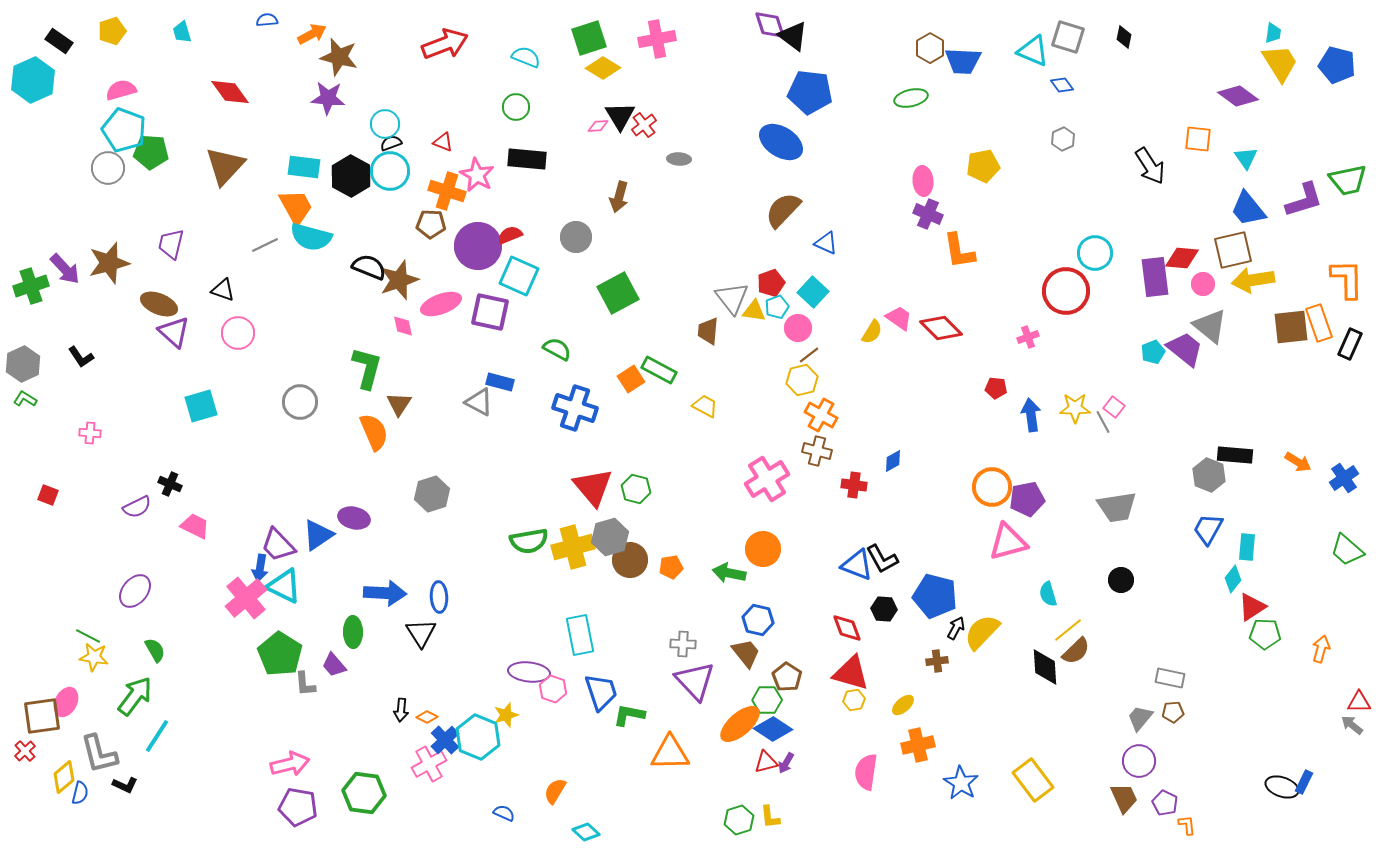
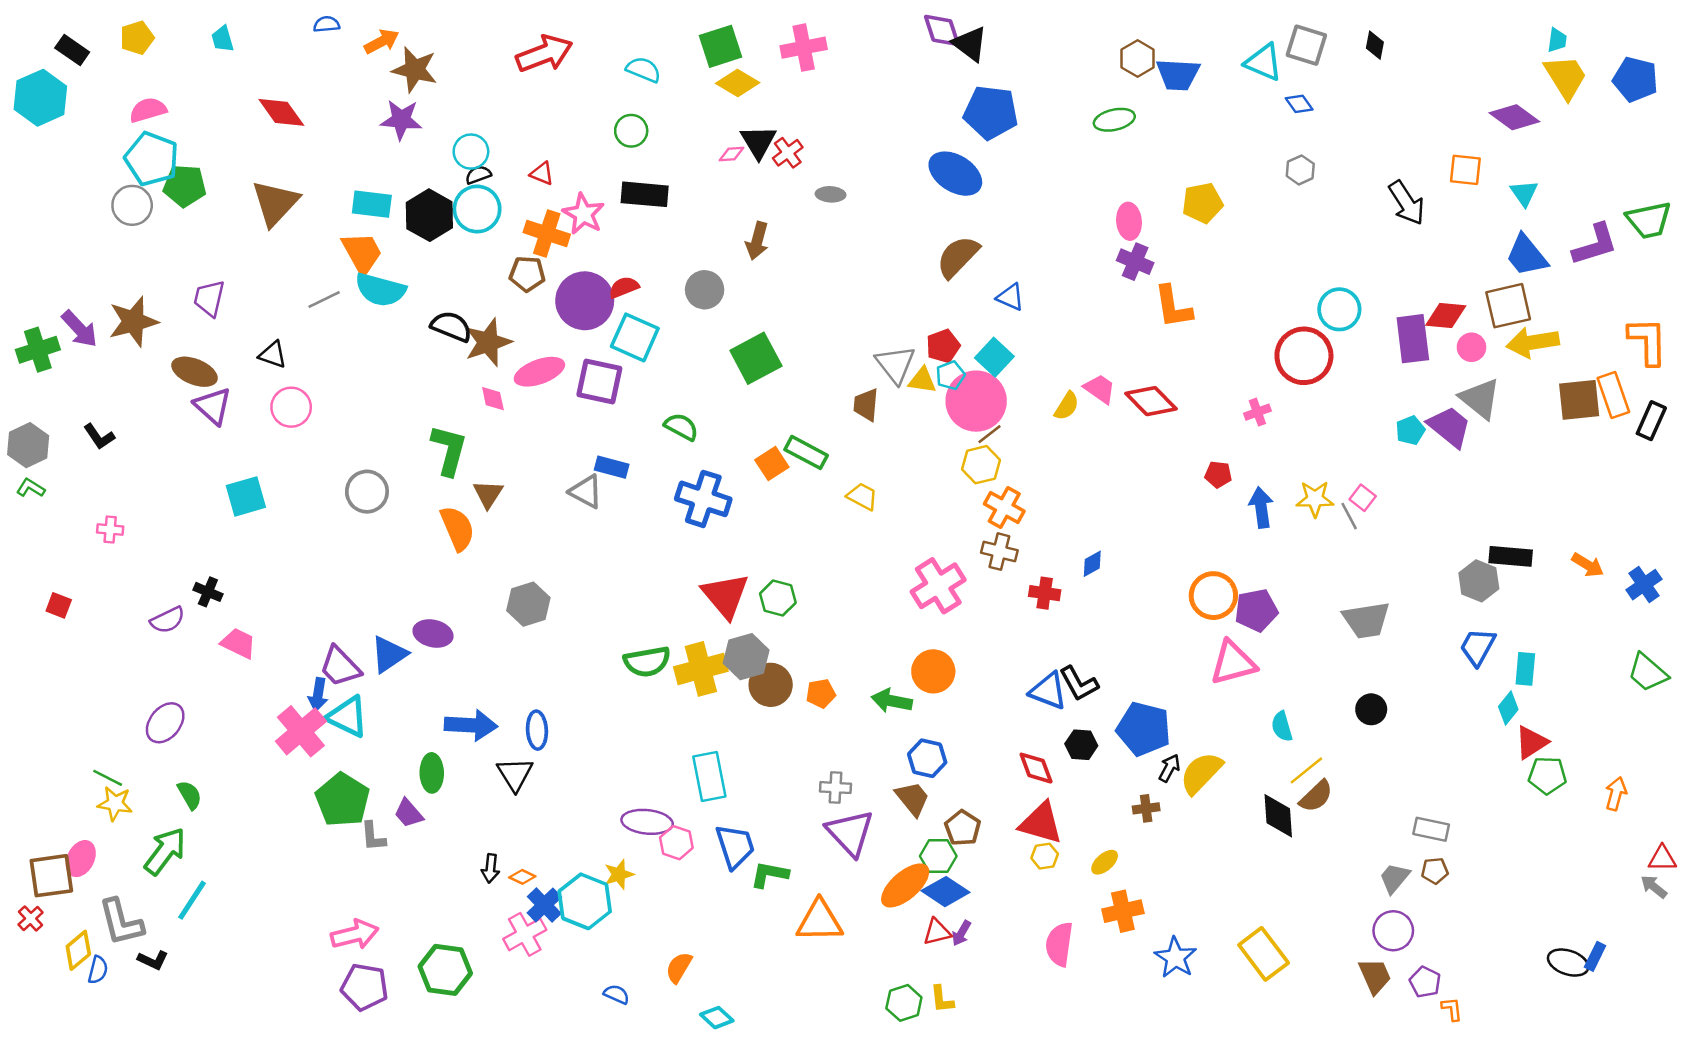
pink circle: (798, 328) -> (976, 401), size x1.8

